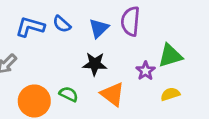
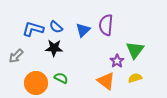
green triangle: (170, 56) -> (135, 50), turned -36
black star: (95, 64) -> (54, 48), moved
orange triangle: (113, 94) -> (106, 81), moved

